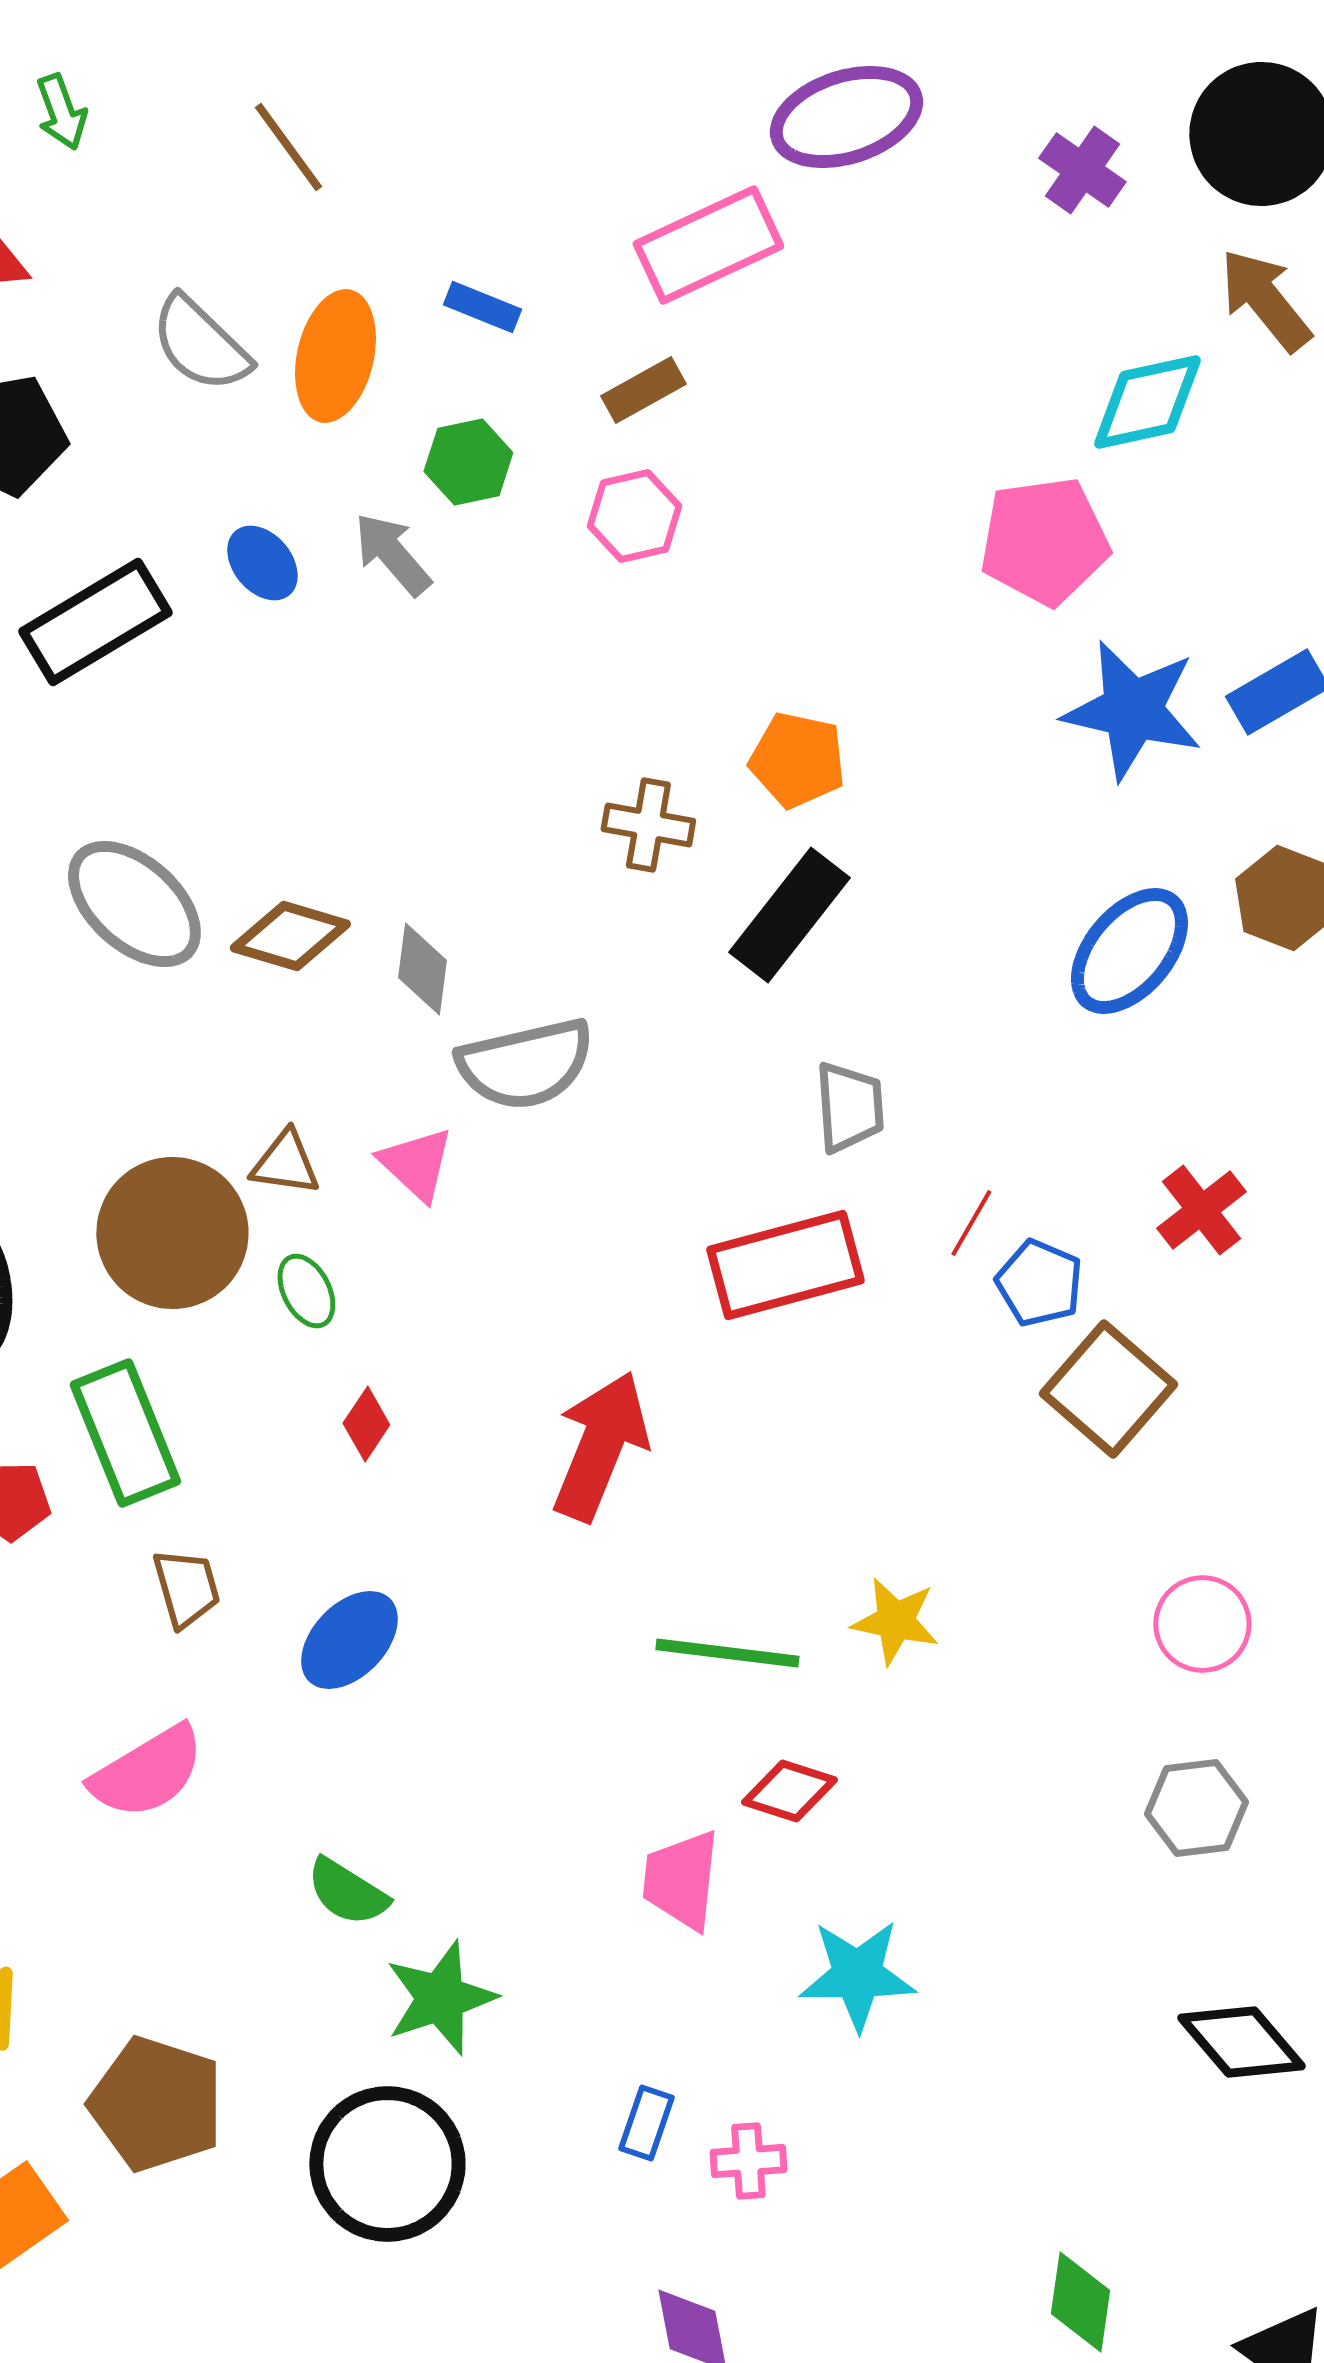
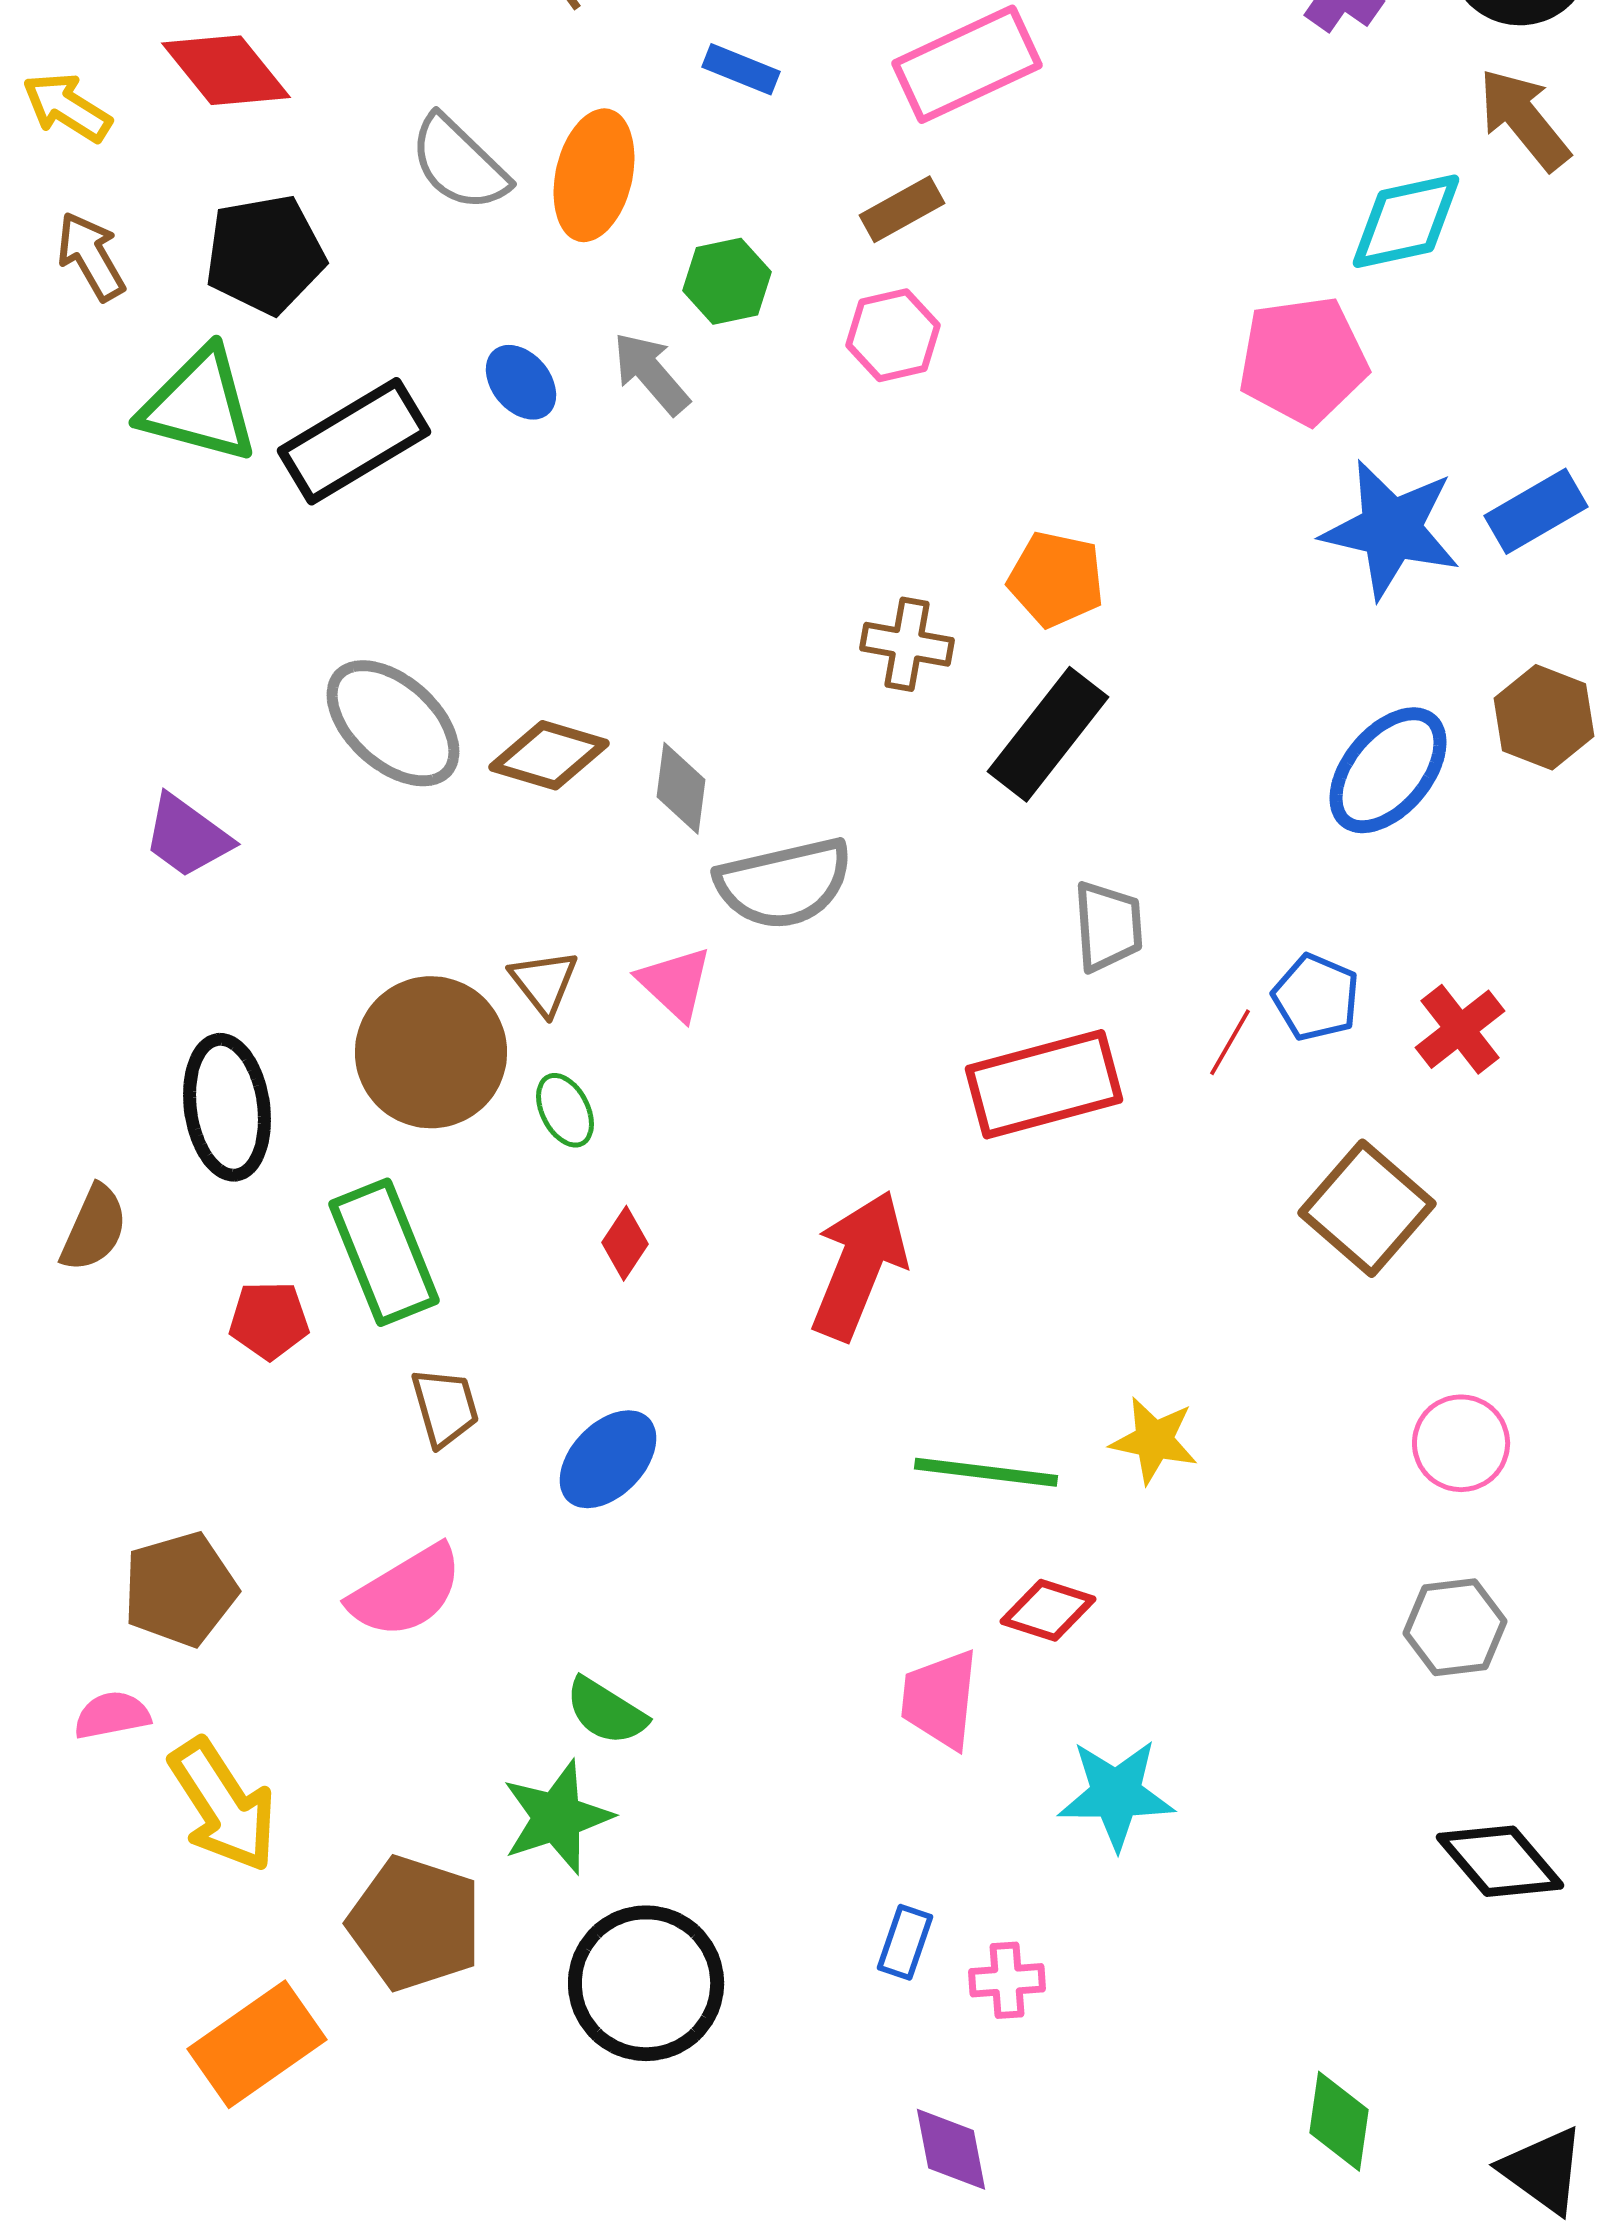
blue rectangle: (482, 307) -> (741, 69), moved
brown triangle: (285, 1163) -> (544, 982), turned 44
blue pentagon: (1039, 1283) -> (1316, 997), moved
green star: (440, 1998) -> (557, 1817), moved

